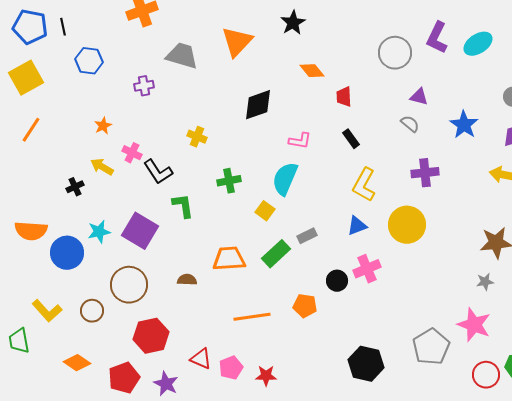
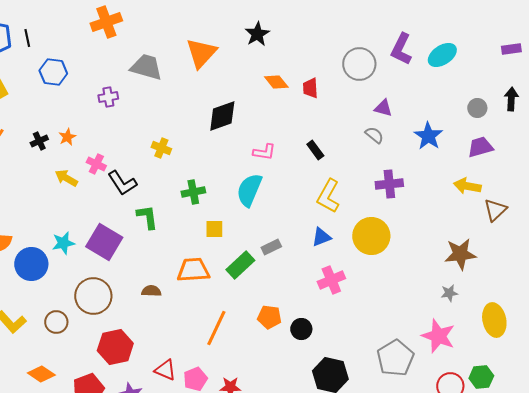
red trapezoid: (344, 97) -> (310, 88), moved
black cross: (75, 187) -> (39, 141), moved
yellow square: (265, 211) -> (214, 229), moved, turned -36
black circle: (337, 281) -> (301, 329), moved
orange line: (252, 317) -> (216, 328), turned -57

